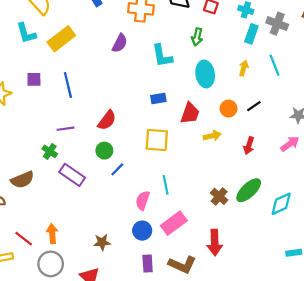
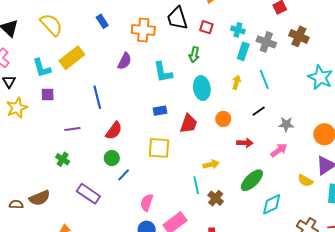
cyan L-shape: (26, 33) -> (42, 68), moved
blue line: (68, 85) -> (97, 97), moved
black line: (254, 106) -> (259, 111), moved
purple line: (65, 129) -> (72, 129), moved
yellow arrow: (212, 136) -> (211, 165), moved
red arrow: (249, 146) -> (245, 143), moved, turned -105
purple rectangle: (72, 175) -> (88, 194), moved
brown semicircle: (22, 180) -> (40, 198), moved
cyan line: (166, 185) -> (196, 185), moved
green ellipse: (249, 190) -> (252, 180), moved

